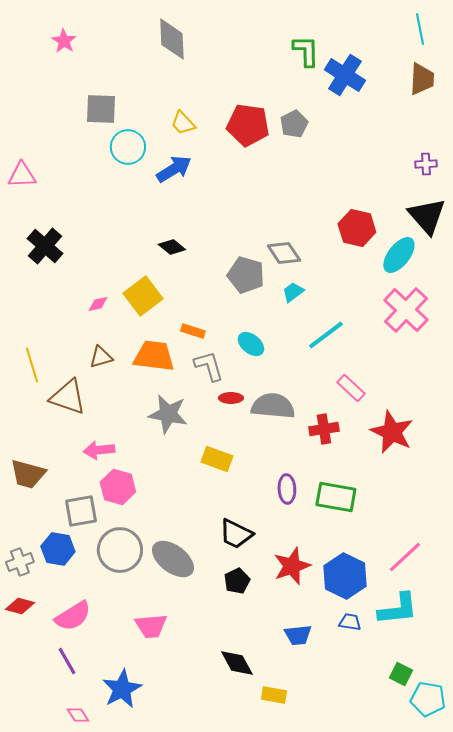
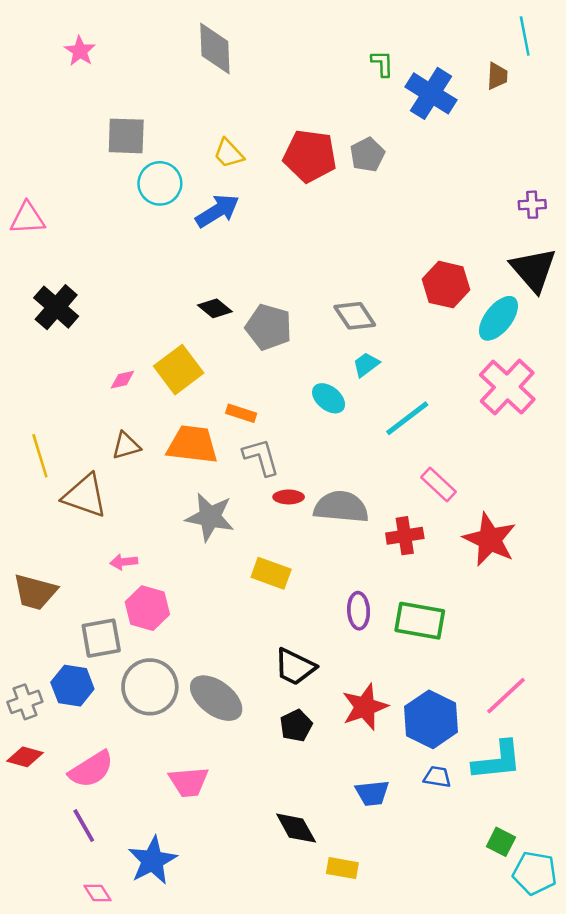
green L-shape: (306, 51) -> (382, 63), size x0.7
brown trapezoid: (422, 79) -> (497, 76), moved, size x0.7
gray pentagon: (246, 275) -> (269, 327), moved
cyan ellipse: (251, 344) -> (329, 398), moved
pink arrow: (99, 450) -> (124, 562), size x0.7

